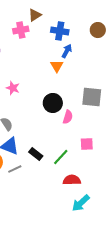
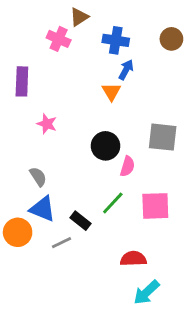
pink cross: (21, 30) -> (59, 39), turned 35
pink square: (87, 144) -> (155, 206), size x1.5
green line: (61, 157) -> (113, 203), moved
gray line: (15, 169) -> (62, 243), moved

